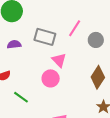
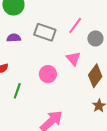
pink triangle: (59, 60) -> (73, 59), moved
green line: (21, 97) -> (17, 91), turned 70

